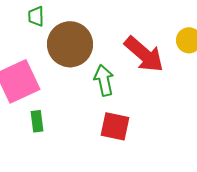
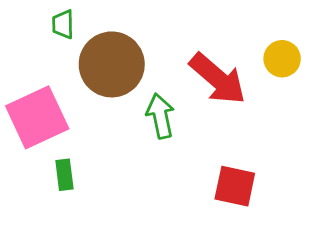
red square: (115, 126) -> (235, 186), moved

